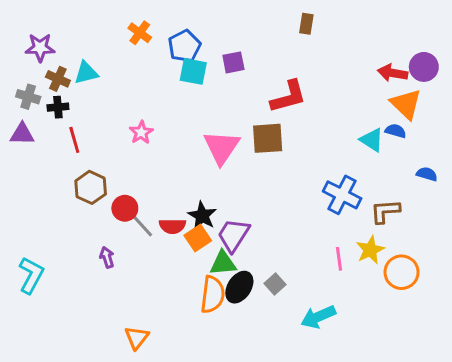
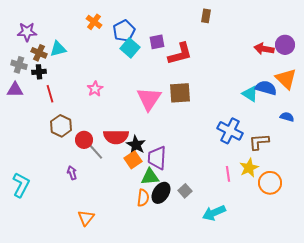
cyan square: (193, 71) -> (130, 48), turned 30
red L-shape: (288, 97) -> (180, 54), moved
orange triangle: (406, 104) -> (286, 79), moved
blue semicircle: (396, 131) -> (266, 88), size x1.5
red semicircle: (172, 226) -> (116, 137), moved, size x1.4
purple trapezoid: (233, 235) -> (157, 158), turned -30
orange semicircle: (213, 295) -> (143, 198), size x0.7
orange triangle: (137, 338) -> (86, 218), moved

